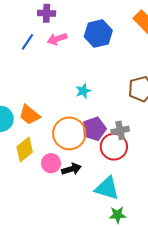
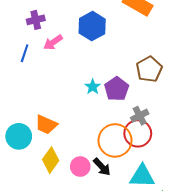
purple pentagon: (94, 129) -> (117, 89), moved
orange circle: (69, 133) -> (115, 140), moved
black arrow: (71, 169) -> (102, 167), turned 78

